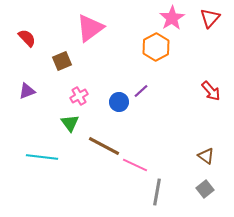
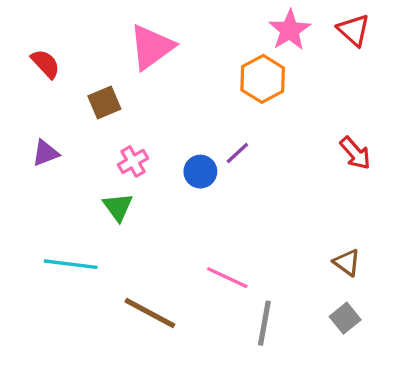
red triangle: (210, 18) -> (354, 30), turned -30
brown line: (104, 146) -> (150, 313), moved

